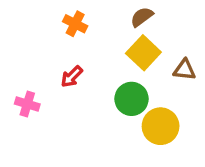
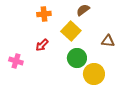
orange cross: (75, 24) -> (44, 14), turned -32
yellow square: (143, 53) -> (71, 31), moved

